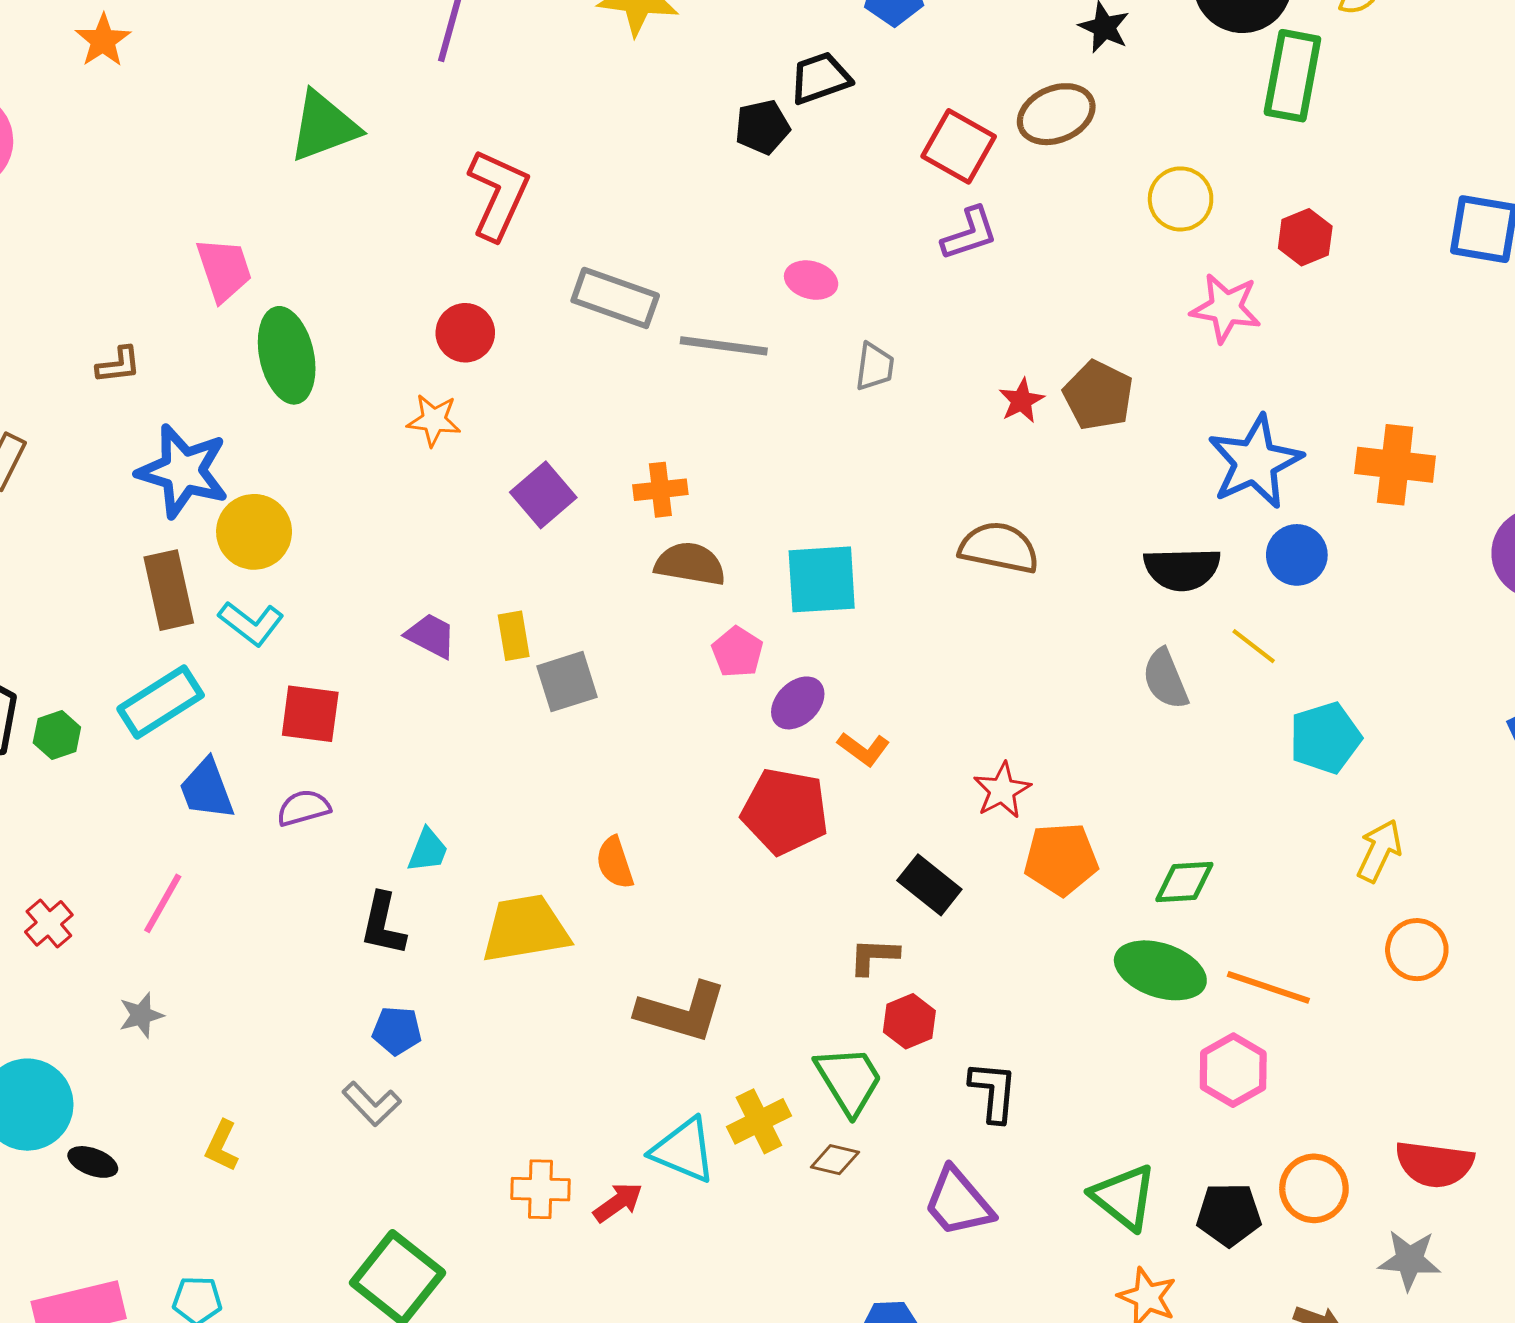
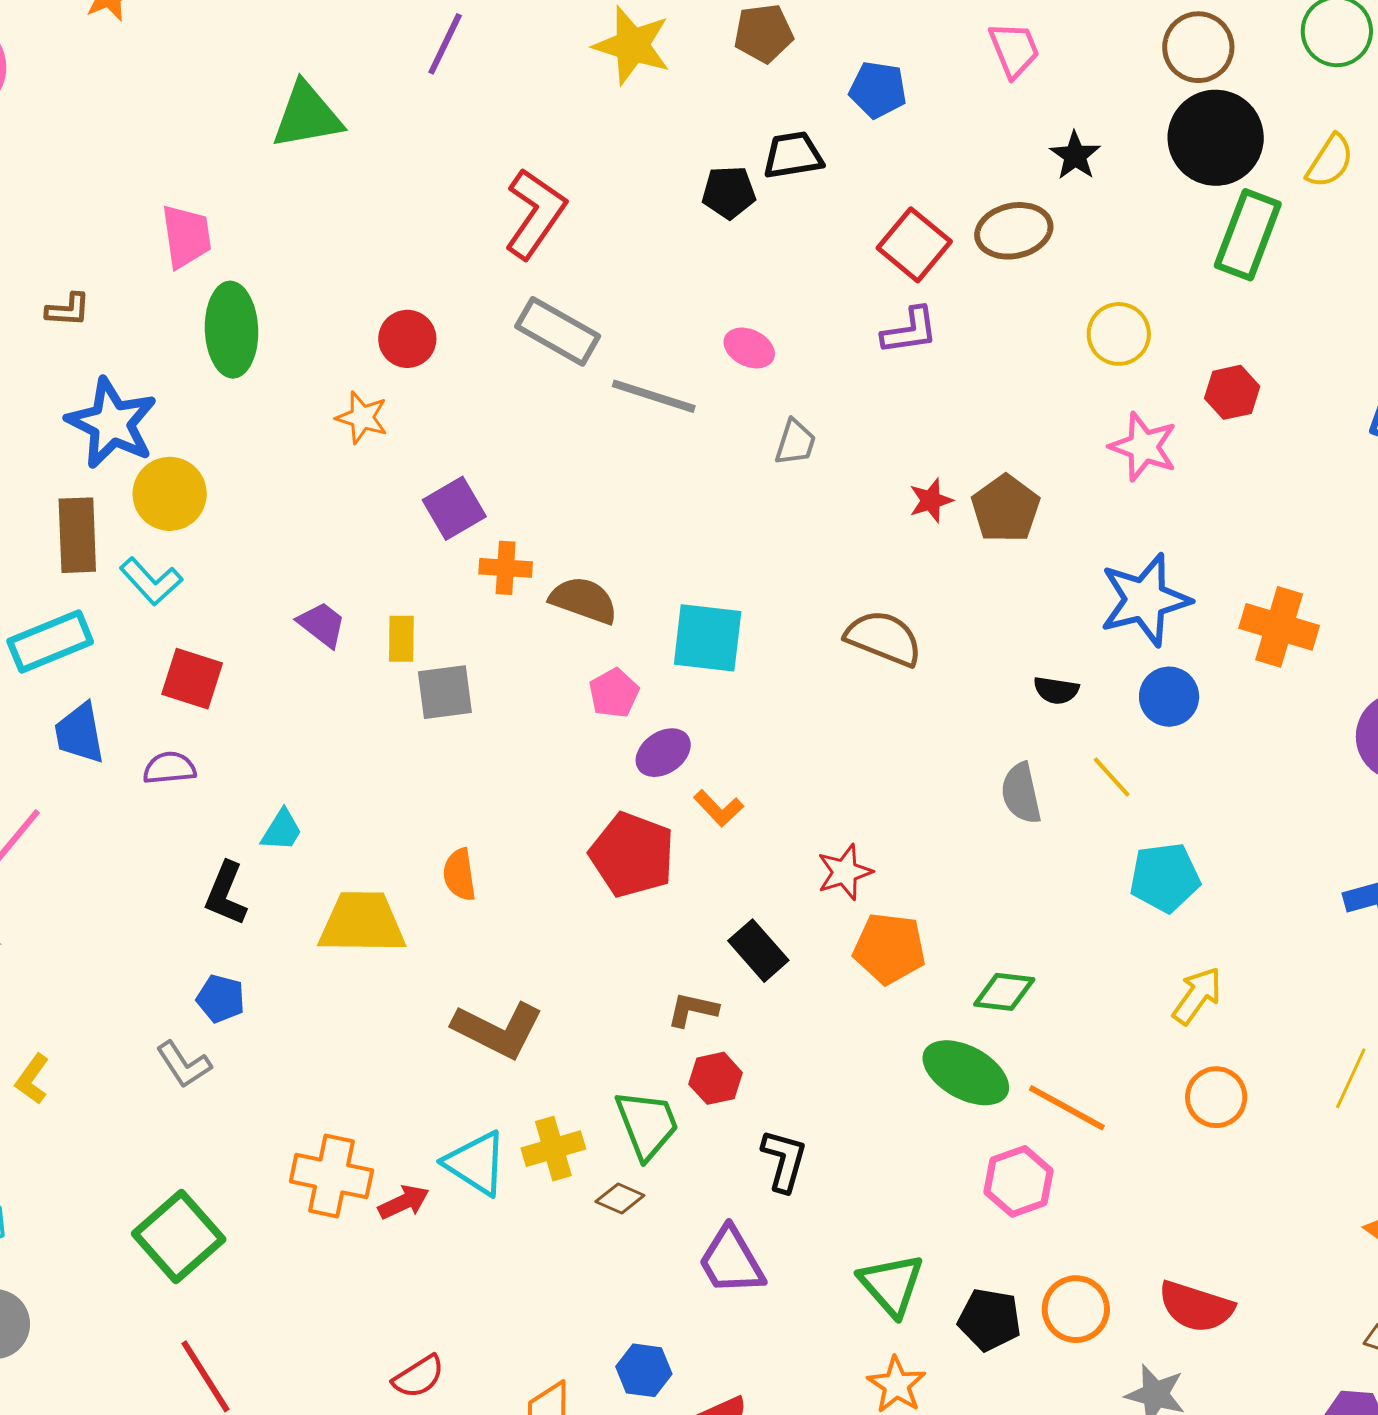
red L-shape: (498, 194) -> (535, 214), moved
orange cross: (660, 490) -> (506, 568), moved
black semicircle: (1182, 569) -> (1056, 690), size x0.6
orange cross: (541, 1189) -> (331, 1176), size x1.4

